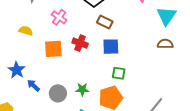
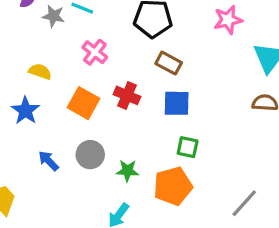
orange square: (53, 49) -> (84, 103), turned 30
blue star: (17, 70) -> (25, 111), moved
gray circle: (58, 93) -> (90, 155), moved

